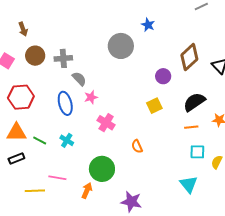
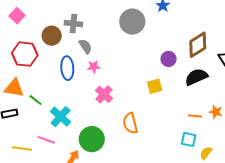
brown circle: (35, 56) -> (52, 36), moved
black semicircle: (194, 102) -> (196, 77), moved
orange line: (191, 127) -> (195, 116), moved
cyan cross: (67, 140) -> (61, 117), moved, size x1.5
orange semicircle: (137, 146) -> (130, 123), size x1.5

